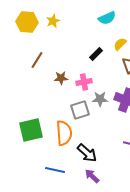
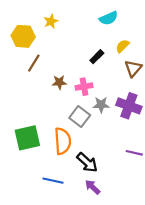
yellow hexagon: (27, 22) -> (23, 36), moved
gray square: (80, 110) -> (80, 116), turned -36

